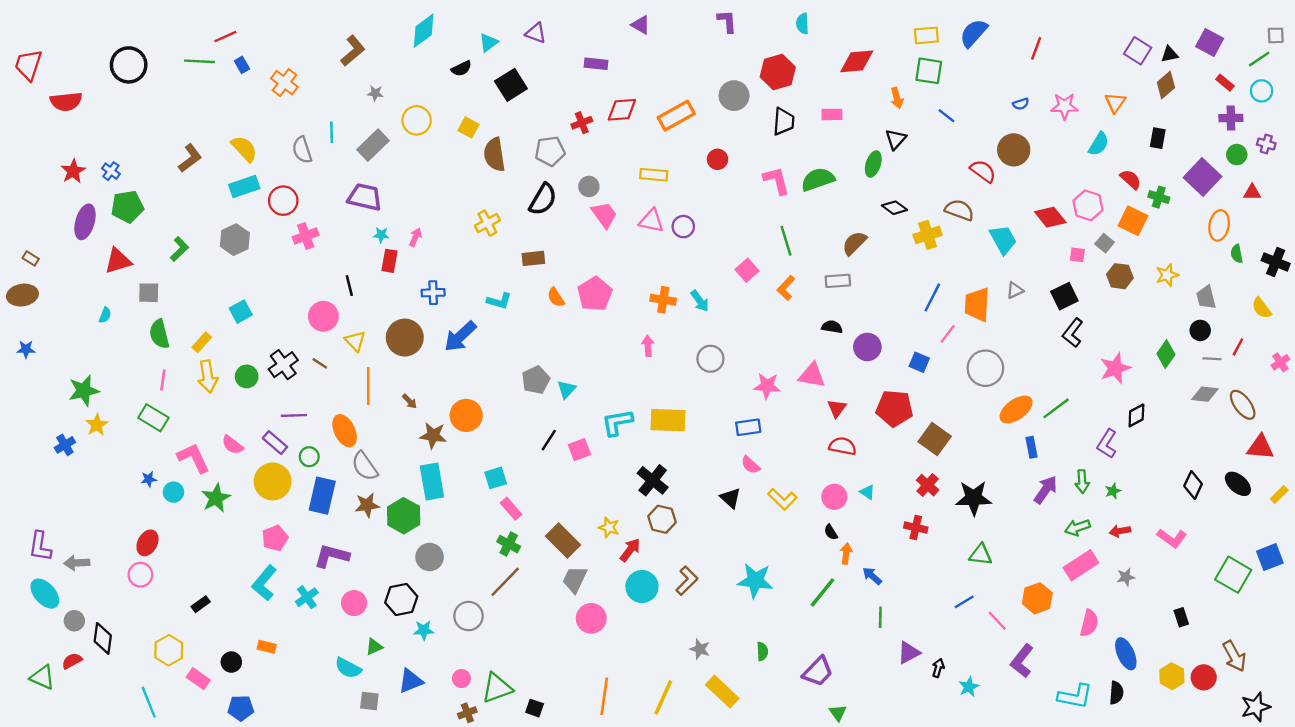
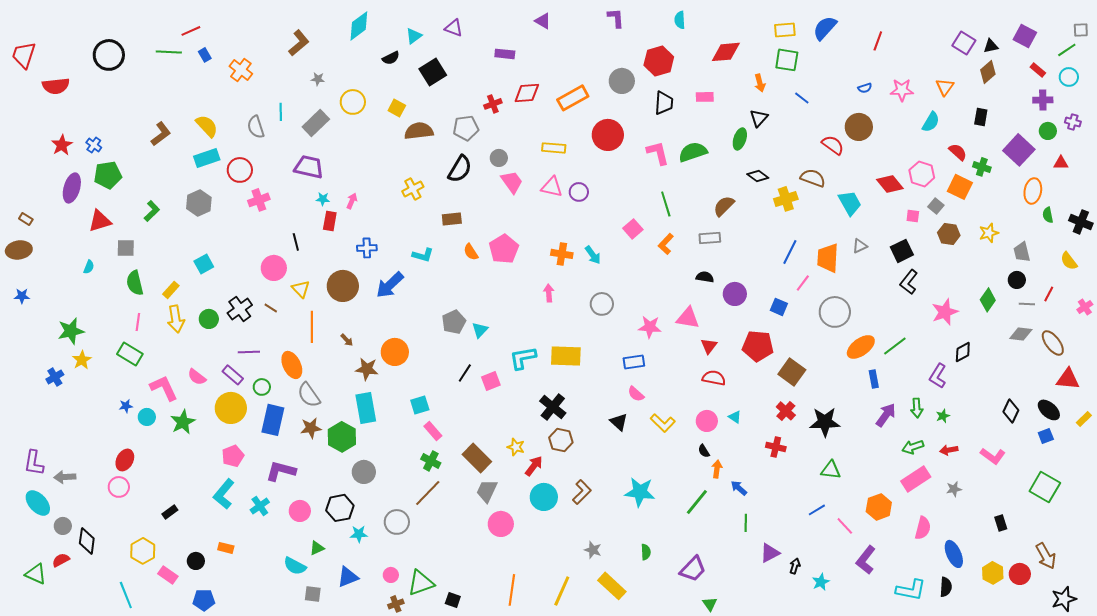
brown semicircle: (494, 155) -> (419, 131), turned 92
red circle: (718, 159) -> (608, 135), size x1.8
blue square: (1270, 557) -> (1046, 436), moved, size x0.7

